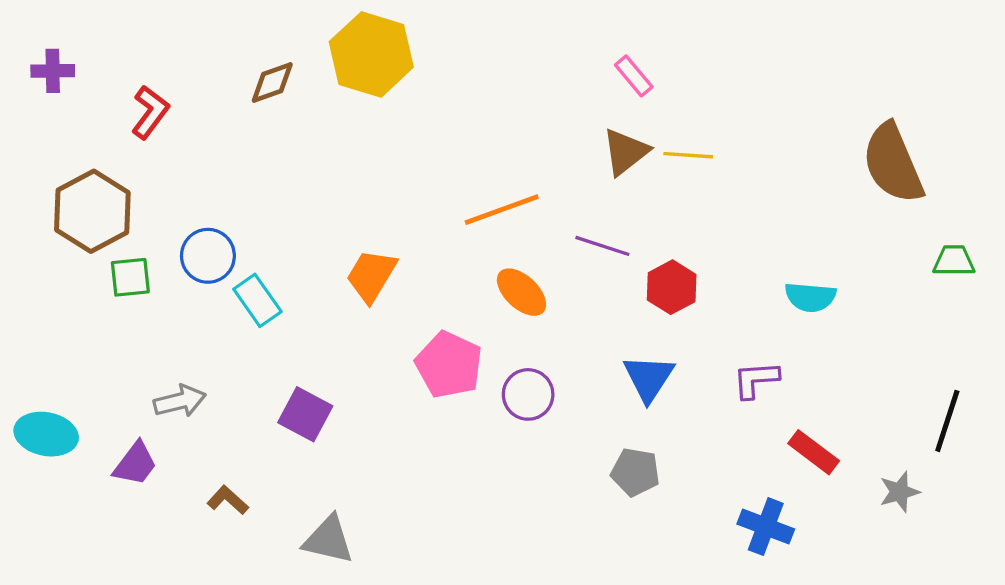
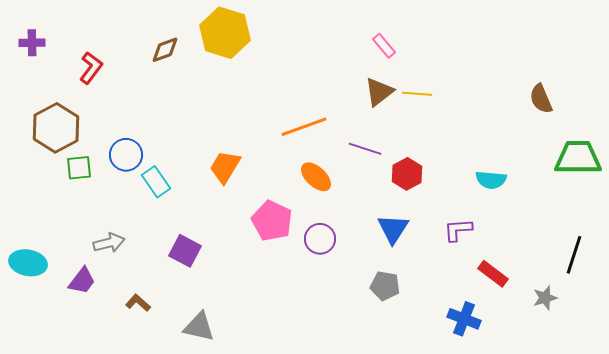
brown semicircle: (893, 163) -> (541, 99), size x0.6
green trapezoid: (954, 261) -> (578, 158), size x1.8

